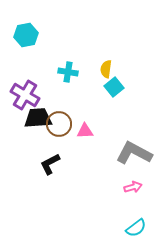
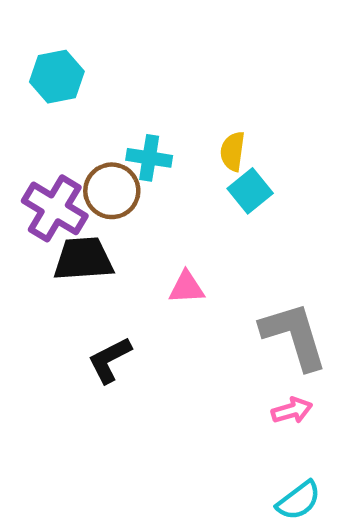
brown circle: (59, 124) -> (112, 191), moved
gray L-shape: (134, 153) -> (294, 336), turned 45

